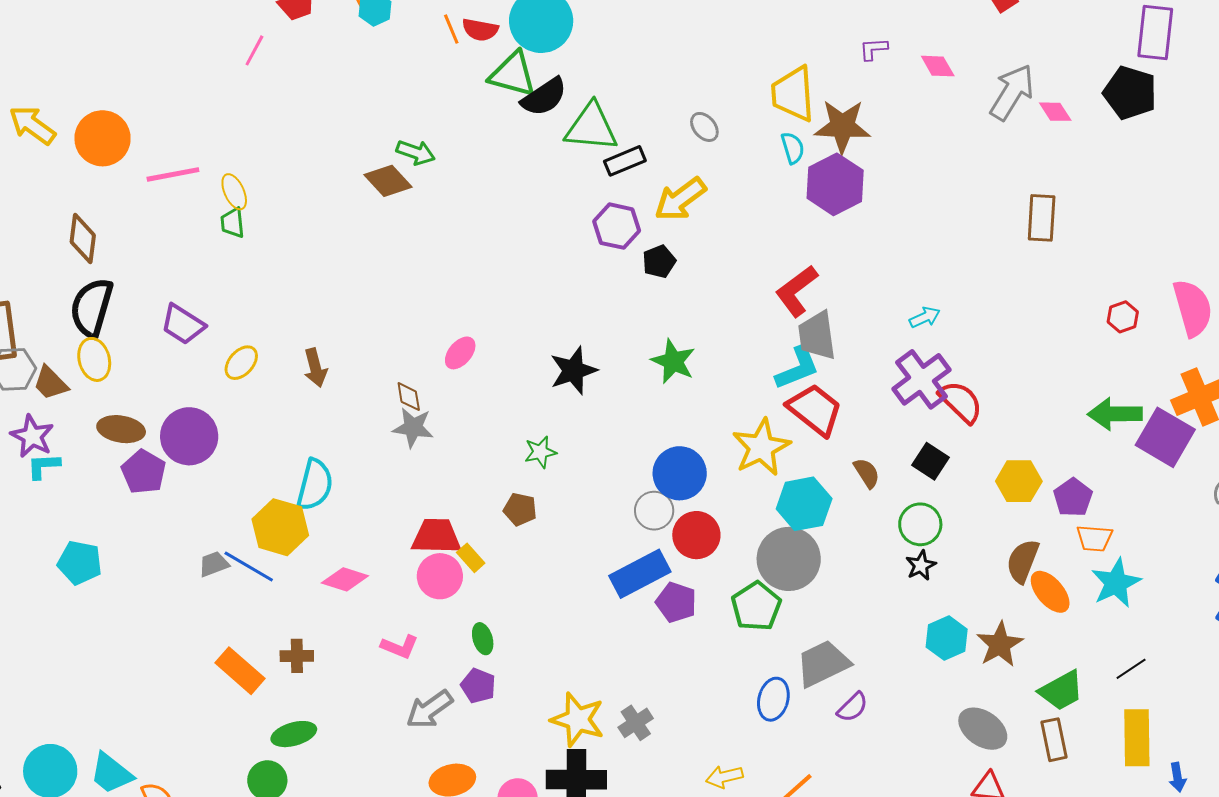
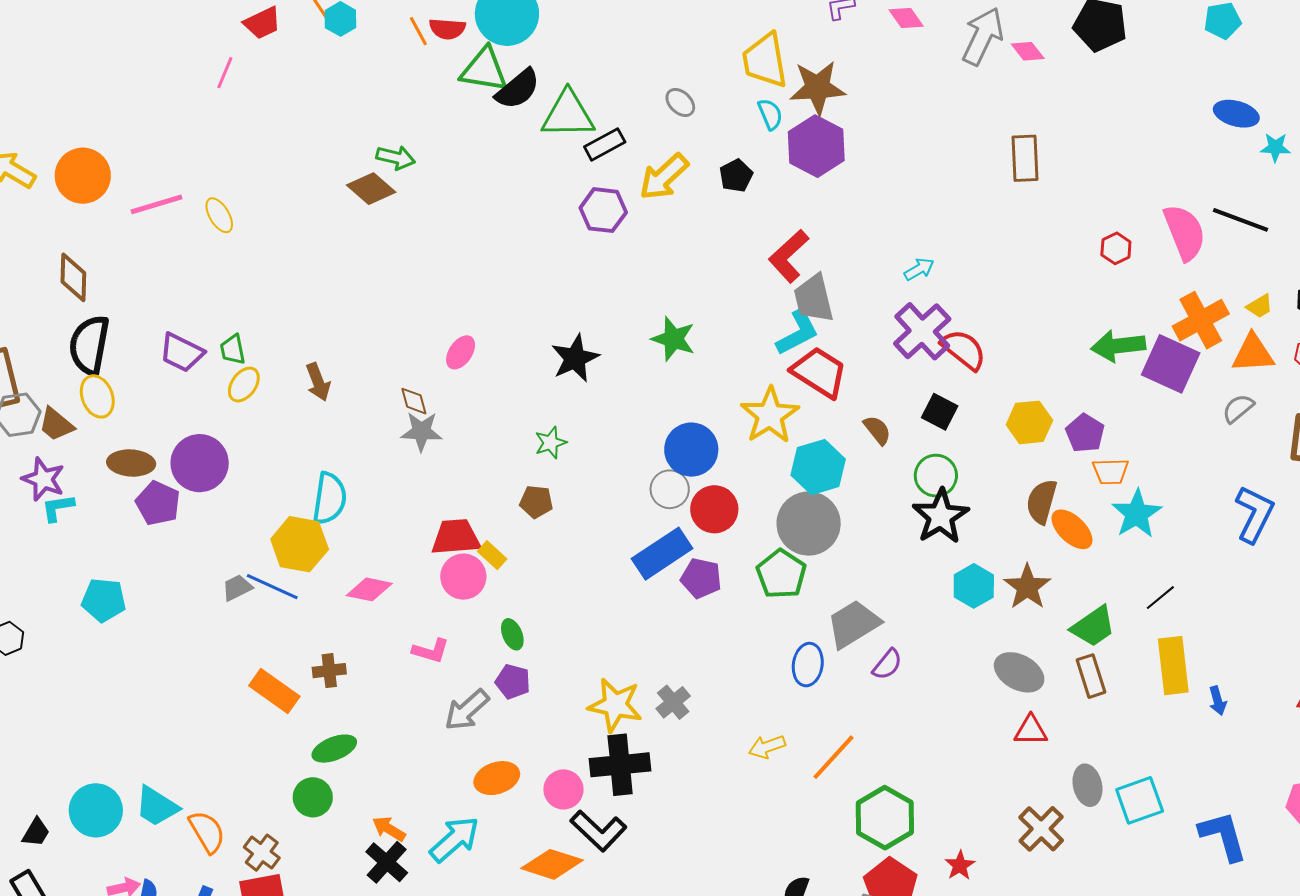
green trapezoid: (233, 223) -> (233, 350), moved
black pentagon: (659, 262) -> (736, 176), moved
black star: (921, 565) -> (941, 516), size x1.8

